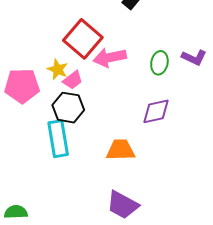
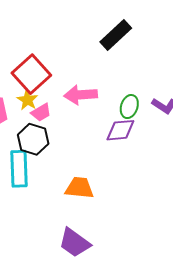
red square: (83, 39) -> (31, 74), moved
purple diamond: (156, 111) -> (120, 130), moved

